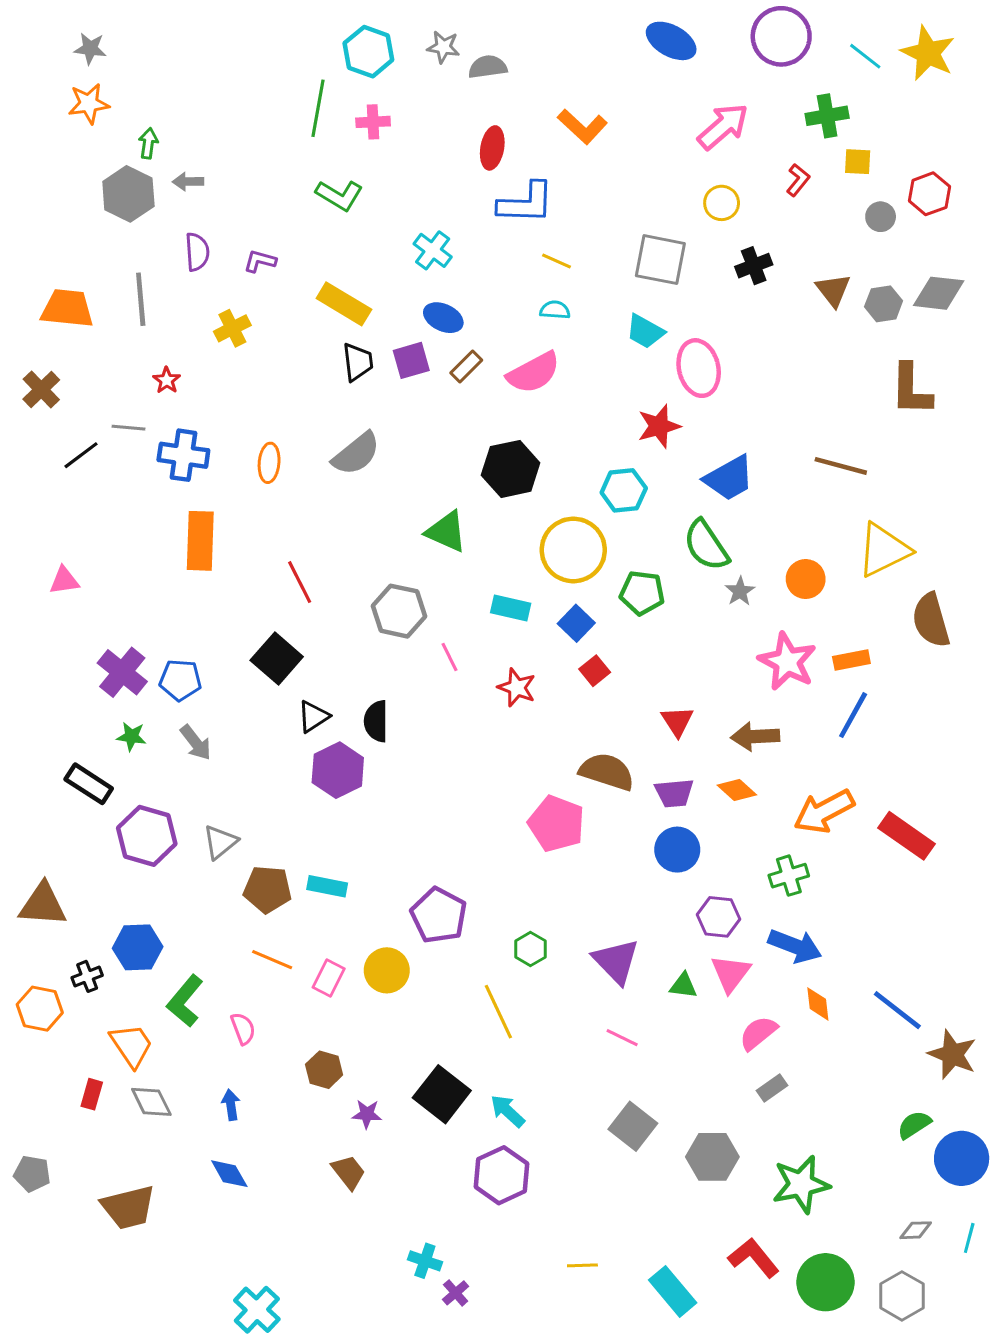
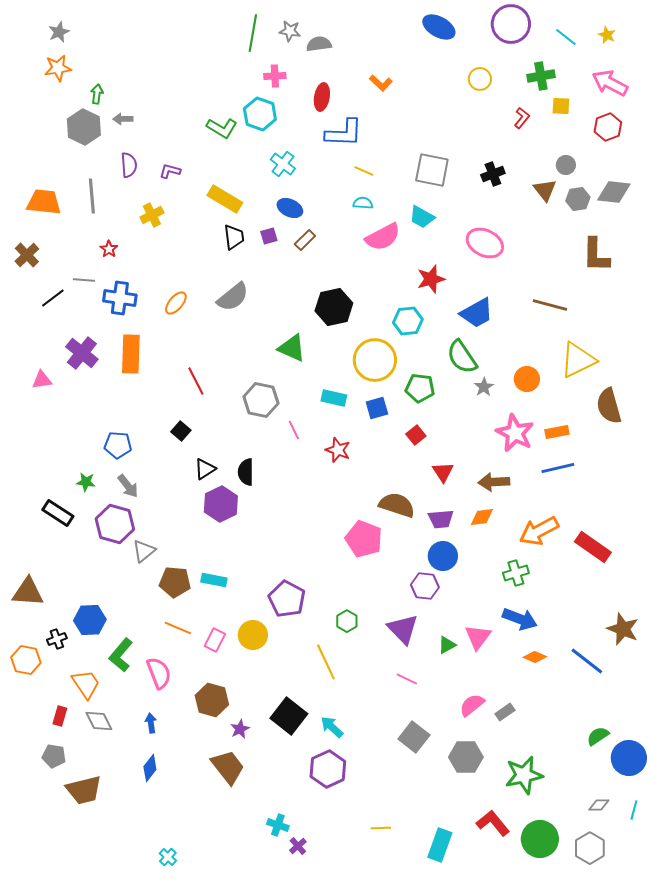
gray star: (90, 49) -> (59, 32), turned -30
cyan hexagon: (368, 52) -> (260, 114), moved
yellow star: (928, 53) -> (607, 35), size x0.5
green line: (318, 108) -> (253, 33), moved
pink cross: (373, 122) -> (275, 76), moved
orange L-shape: (582, 127) -> (381, 83), size x0.7
pink arrow: (723, 127) -> (610, 83), moved, turned -111
yellow circle: (722, 203) -> (480, 79), moved
gray circle: (881, 217) -> (566, 165), moved
purple square: (411, 360) -> (269, 236), size x0.7
pink ellipse: (699, 368) -> (485, 243), moved, turned -51
pink semicircle: (534, 373) -> (383, 237), moved
orange ellipse: (269, 463) -> (176, 303), turned 35
blue square: (576, 623) -> (377, 408), turned 30
black square: (277, 659) -> (181, 431), size x0.6
red square: (595, 671) -> (416, 435), moved
purple cross: (122, 672) -> (82, 353), moved
blue line: (853, 715) -> (558, 468), turned 48
orange diamond: (737, 790) -> (482, 517), turned -50
purple hexagon: (147, 836) -> (115, 524), moved
purple hexagon: (718, 917) -> (425, 586), moved
green triangle: (683, 986) -> (447, 645), turned -36
orange diamond: (818, 1004) -> (535, 657), turned -60
pink semicircle: (243, 1028) -> (159, 673), size x1.5
pink semicircle: (758, 1033) -> (472, 705), moved
brown star: (952, 1054) -> (623, 629), moved
brown hexagon: (324, 1070) -> (212, 700), size x1.4
purple star: (367, 1114) -> (240, 729), turned -30
brown trapezoid: (349, 1172) -> (228, 767), size x1.5
gray pentagon: (32, 1174) -> (54, 756), moved
blue diamond: (229, 1174) -> (150, 768), turned 68
cyan rectangle: (673, 1291) -> (440, 845), turned 60
cyan cross: (257, 1310) -> (168, 857), size x0.6

